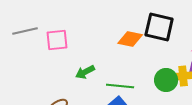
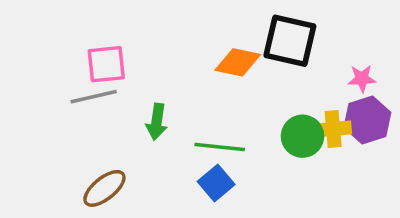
gray line: (25, 31) -> (94, 97), moved
green arrow: (85, 72) -> (157, 122), turned -54

